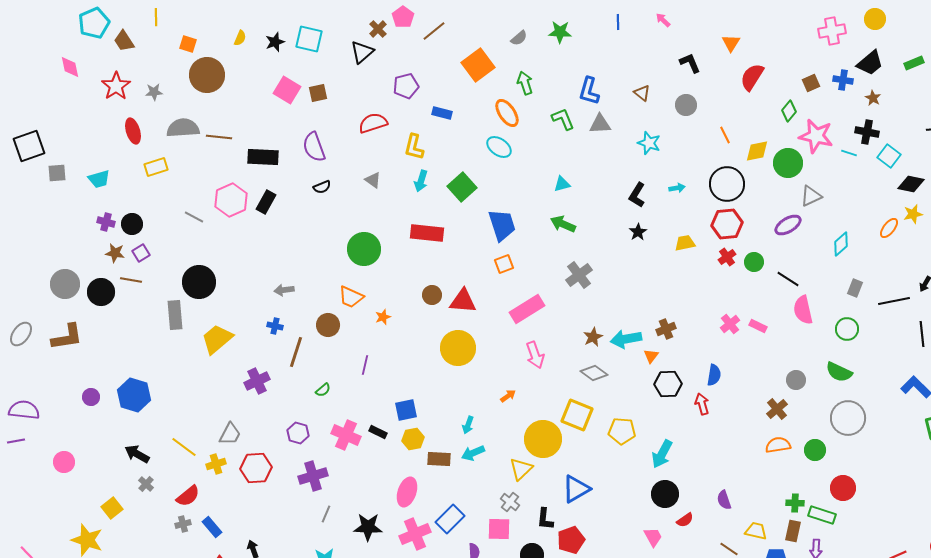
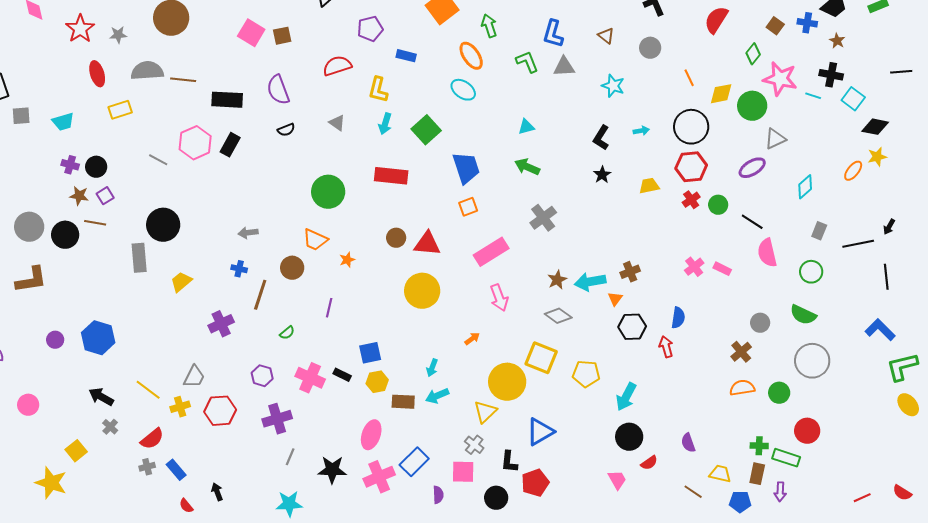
brown square: (811, 83) -> (775, 26), turned -30
yellow trapezoid: (217, 339) -> (181, 282), size x0.7

